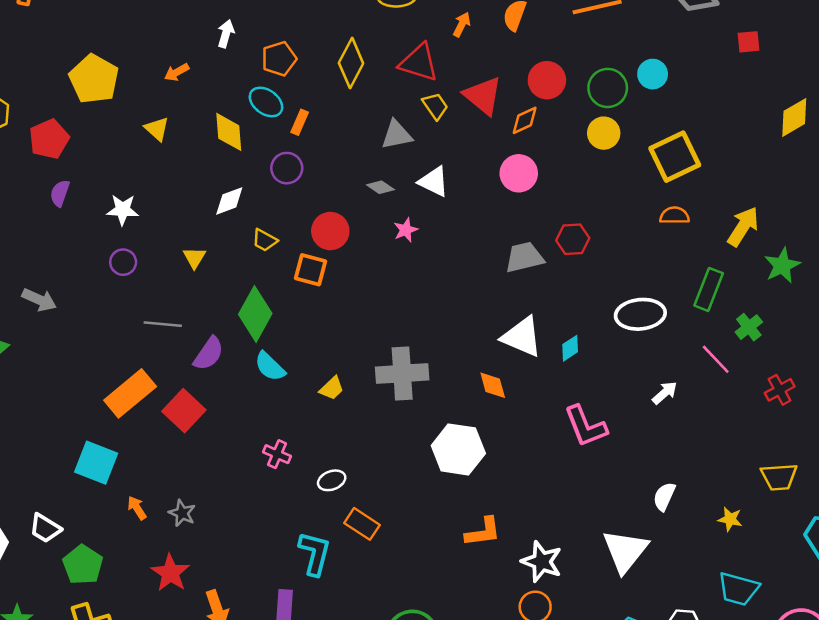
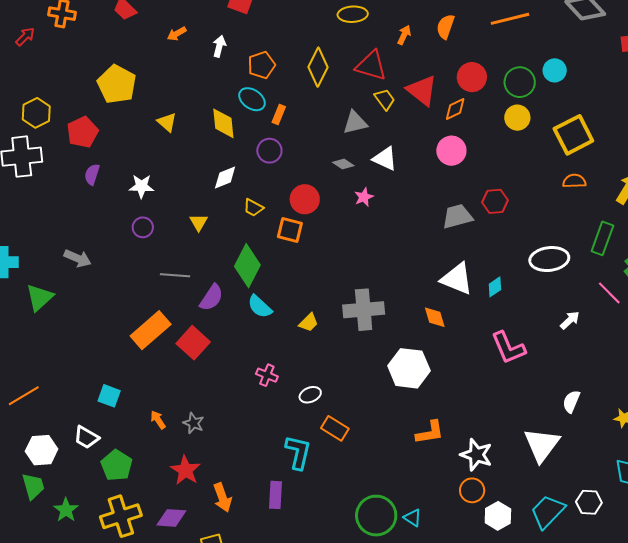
orange arrow: (177, 72) -> (177, 34), moved
cyan square: (96, 463) -> (109, 396), moved, size x0.7

